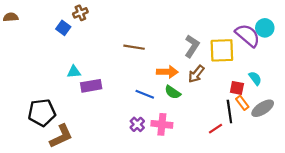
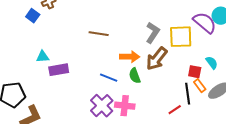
brown arrow: (196, 74) -> (157, 59), size x1.4
green semicircle: (173, 92) -> (135, 76), turned 35
purple cross: (137, 124) -> (102, 106), size x1.6

